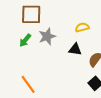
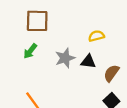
gray star: (47, 36) -> (65, 58), moved

